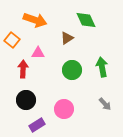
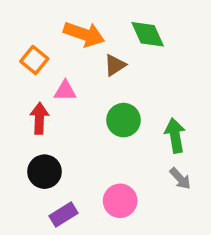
orange arrow: (35, 20) -> (84, 34), moved
orange square: (12, 40) -> (34, 60), moved
green arrow: (102, 67) -> (175, 136), moved
pink circle: (64, 109) -> (120, 201), moved

